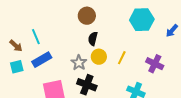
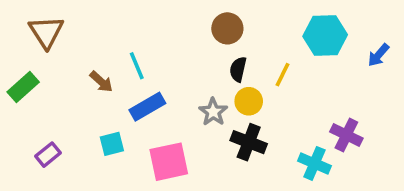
yellow line: (122, 58) -> (282, 75), moved
purple cross: (155, 64) -> (346, 135), moved
cyan square: (17, 67) -> (112, 144), moved
black cross: (87, 85) -> (249, 142), moved

